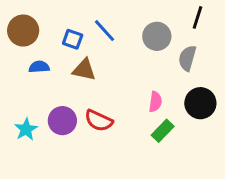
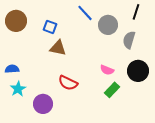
blue line: (105, 31) -> (85, 13), moved
blue semicircle: (39, 67) -> (12, 69), moved
pink semicircle: (155, 102) -> (107, 70), turned 104
purple circle: (62, 121) -> (43, 104), moved

